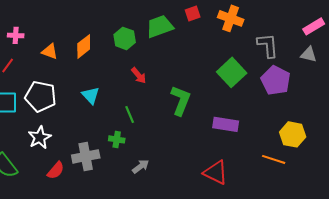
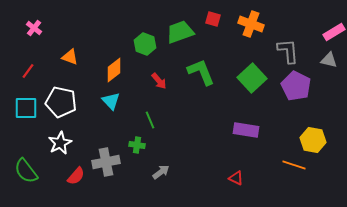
red square: (193, 13) -> (213, 19), turned 35
pink cross: (16, 35) -> (34, 28), moved, turned 35
orange diamond: (84, 46) -> (114, 70), moved
green L-shape: (181, 100) -> (201, 72), moved, turned -44
red triangle: (216, 172) -> (236, 178), size x0.6

